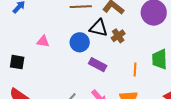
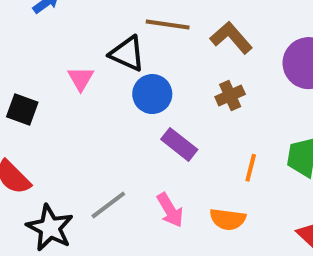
black triangle: (99, 28) -> (127, 54), moved
pink triangle: (43, 41) -> (81, 79), turned 40

